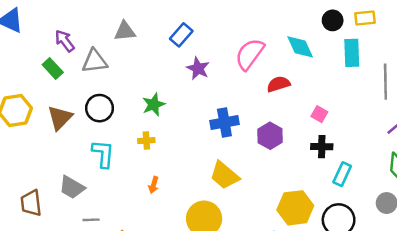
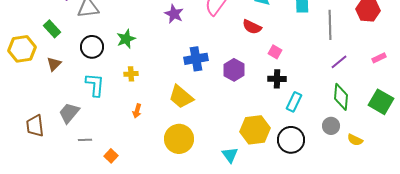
green rectangle: (53, 68) -> (52, 29), moved
red semicircle: (279, 84) -> (252, 27), moved, turned -138
green star: (154, 105) -> (126, 39), moved
brown triangle: (60, 118) -> (54, 64), moved, size x0.7
yellow trapezoid: (224, 175) -> (181, 97), moved
gray trapezoid: (72, 187) -> (69, 113), turned 100

